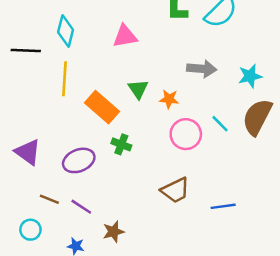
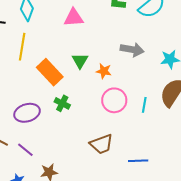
cyan line: (220, 124) -> (144, 105), moved, turned 49

